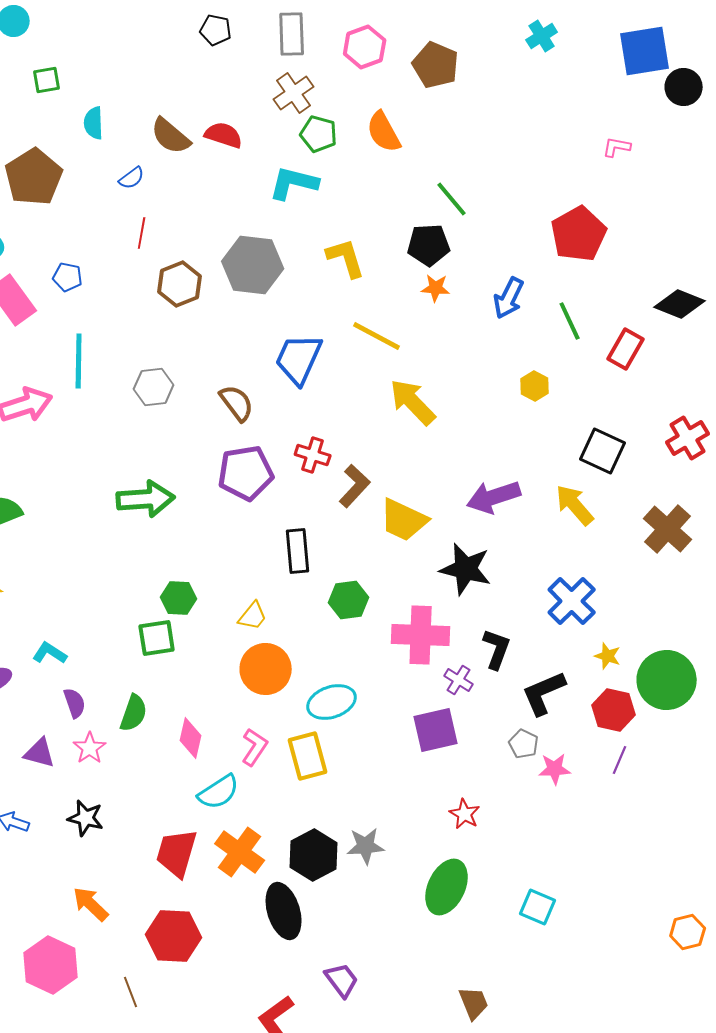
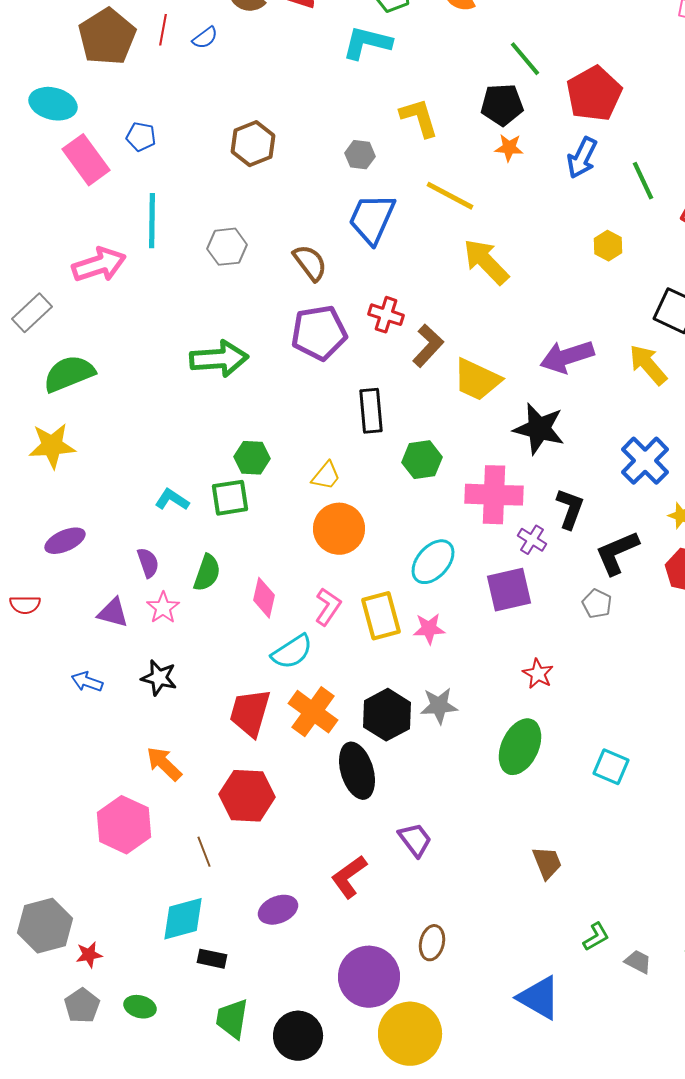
red line: (142, 233) -> (163, 30), moved
red pentagon: (579, 234) -> (594, 94), moved
gray hexagon: (253, 265) -> (360, 155), moved, size x0.5
cyan L-shape: (50, 653) -> (172, 500), moved
cyan ellipse: (332, 702) -> (433, 562), moved, turned -30
pink star: (555, 769) -> (429, 629), moved

